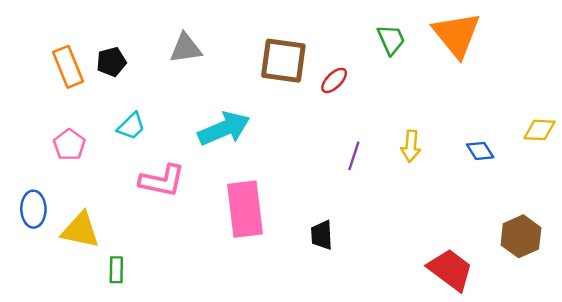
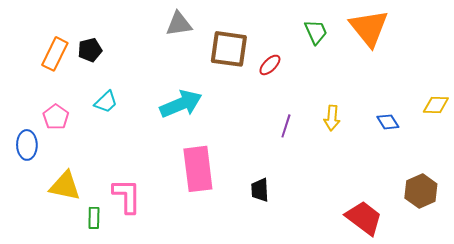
gray triangle: (186, 48) -> (179, 24), moved
orange rectangle: (68, 67) -> (55, 54), turned 48
pink L-shape: (162, 181) -> (127, 196), moved, turned -102
blue ellipse: (33, 209) -> (27, 145), moved

